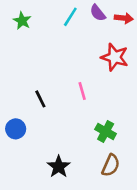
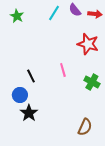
blue circle: (16, 129) -> (20, 95), moved
green cross: (106, 131) -> (92, 82), moved
black star: (59, 167) -> (29, 113), moved

